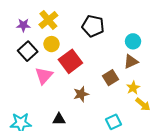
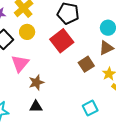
red square: (70, 61) -> (62, 41), moved
brown star: (81, 94) -> (36, 82), moved

